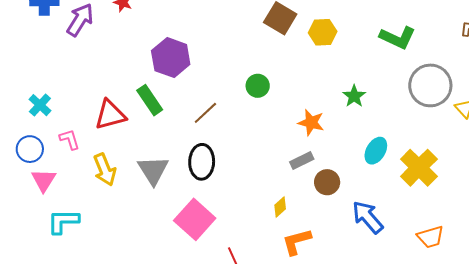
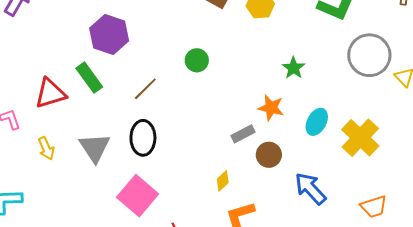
orange star: (311, 122) -> (271, 108), moved
yellow arrow: (105, 170) -> (46, 148), size x0.7

